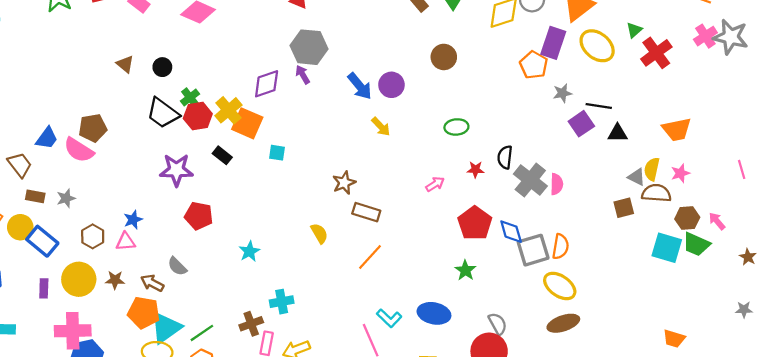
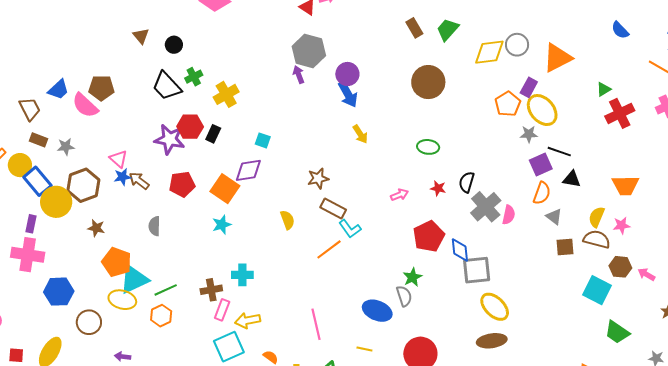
purple rectangle: (553, 43) -> (529, 87), size x0.7
yellow ellipse: (597, 46) -> (542, 110), moved
brown circle: (444, 57) -> (428, 82), size x1.4
purple diamond: (267, 84) -> (248, 170), moved
purple circle: (391, 85) -> (347, 74), moved
red hexagon: (198, 116) -> (190, 127), moved
orange square: (247, 123) -> (225, 189), moved
black rectangle: (222, 155) -> (213, 134), turned 66
gray triangle: (637, 177) -> (554, 217), moved
red pentagon: (199, 216) -> (182, 184), turned -30
pink arrow: (717, 221) -> (646, 274), turned -30
brown hexagon: (93, 236) -> (83, 185), size x1.5
pink triangle: (126, 242) -> (118, 159), moved, turned 36
green trapezoid: (696, 244) -> (617, 332), moved
orange semicircle: (560, 247) -> (542, 193), moved
gray semicircle: (177, 266) -> (154, 226), turned 36
yellow circle: (79, 279) -> (56, 202), moved
brown arrow: (152, 283) -> (139, 181), moved
cyan L-shape: (389, 318) -> (350, 229), moved
gray semicircle: (498, 324) -> (404, 296), moved
pink cross: (73, 331) -> (28, 255), moved

